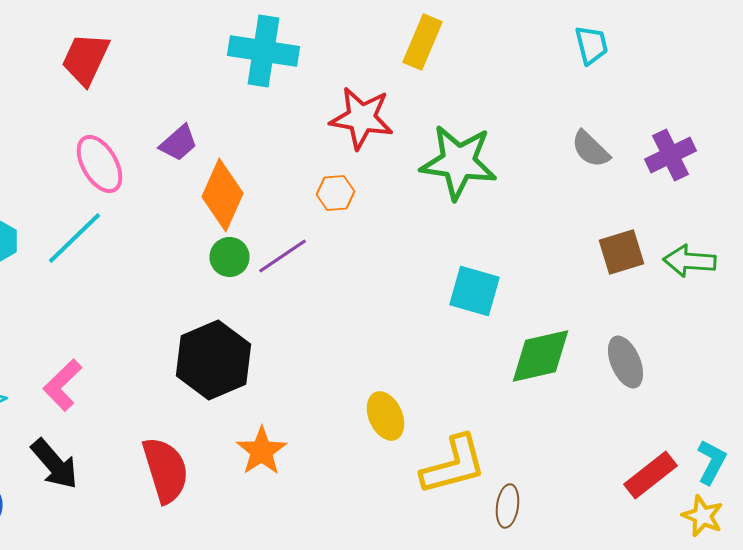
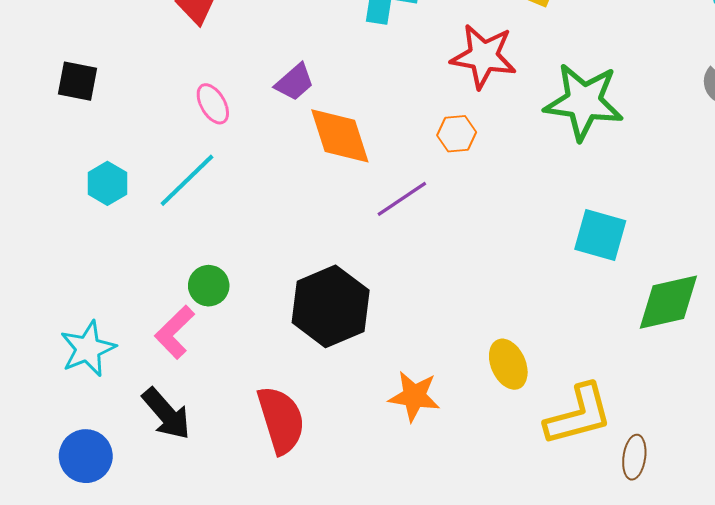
pink ellipse: (100, 164) -> (213, 104), size x0.7
orange diamond: (222, 195) -> (340, 136), turned -42
green circle: (230, 257) -> (209, 286), moved
orange star: (262, 451) -> (414, 396), moved, turned -30

